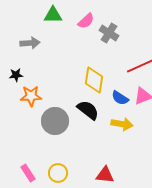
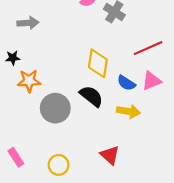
pink rectangle: (28, 173) -> (16, 157), moved
red triangle: (105, 175) -> (110, 155), moved, turned 36

